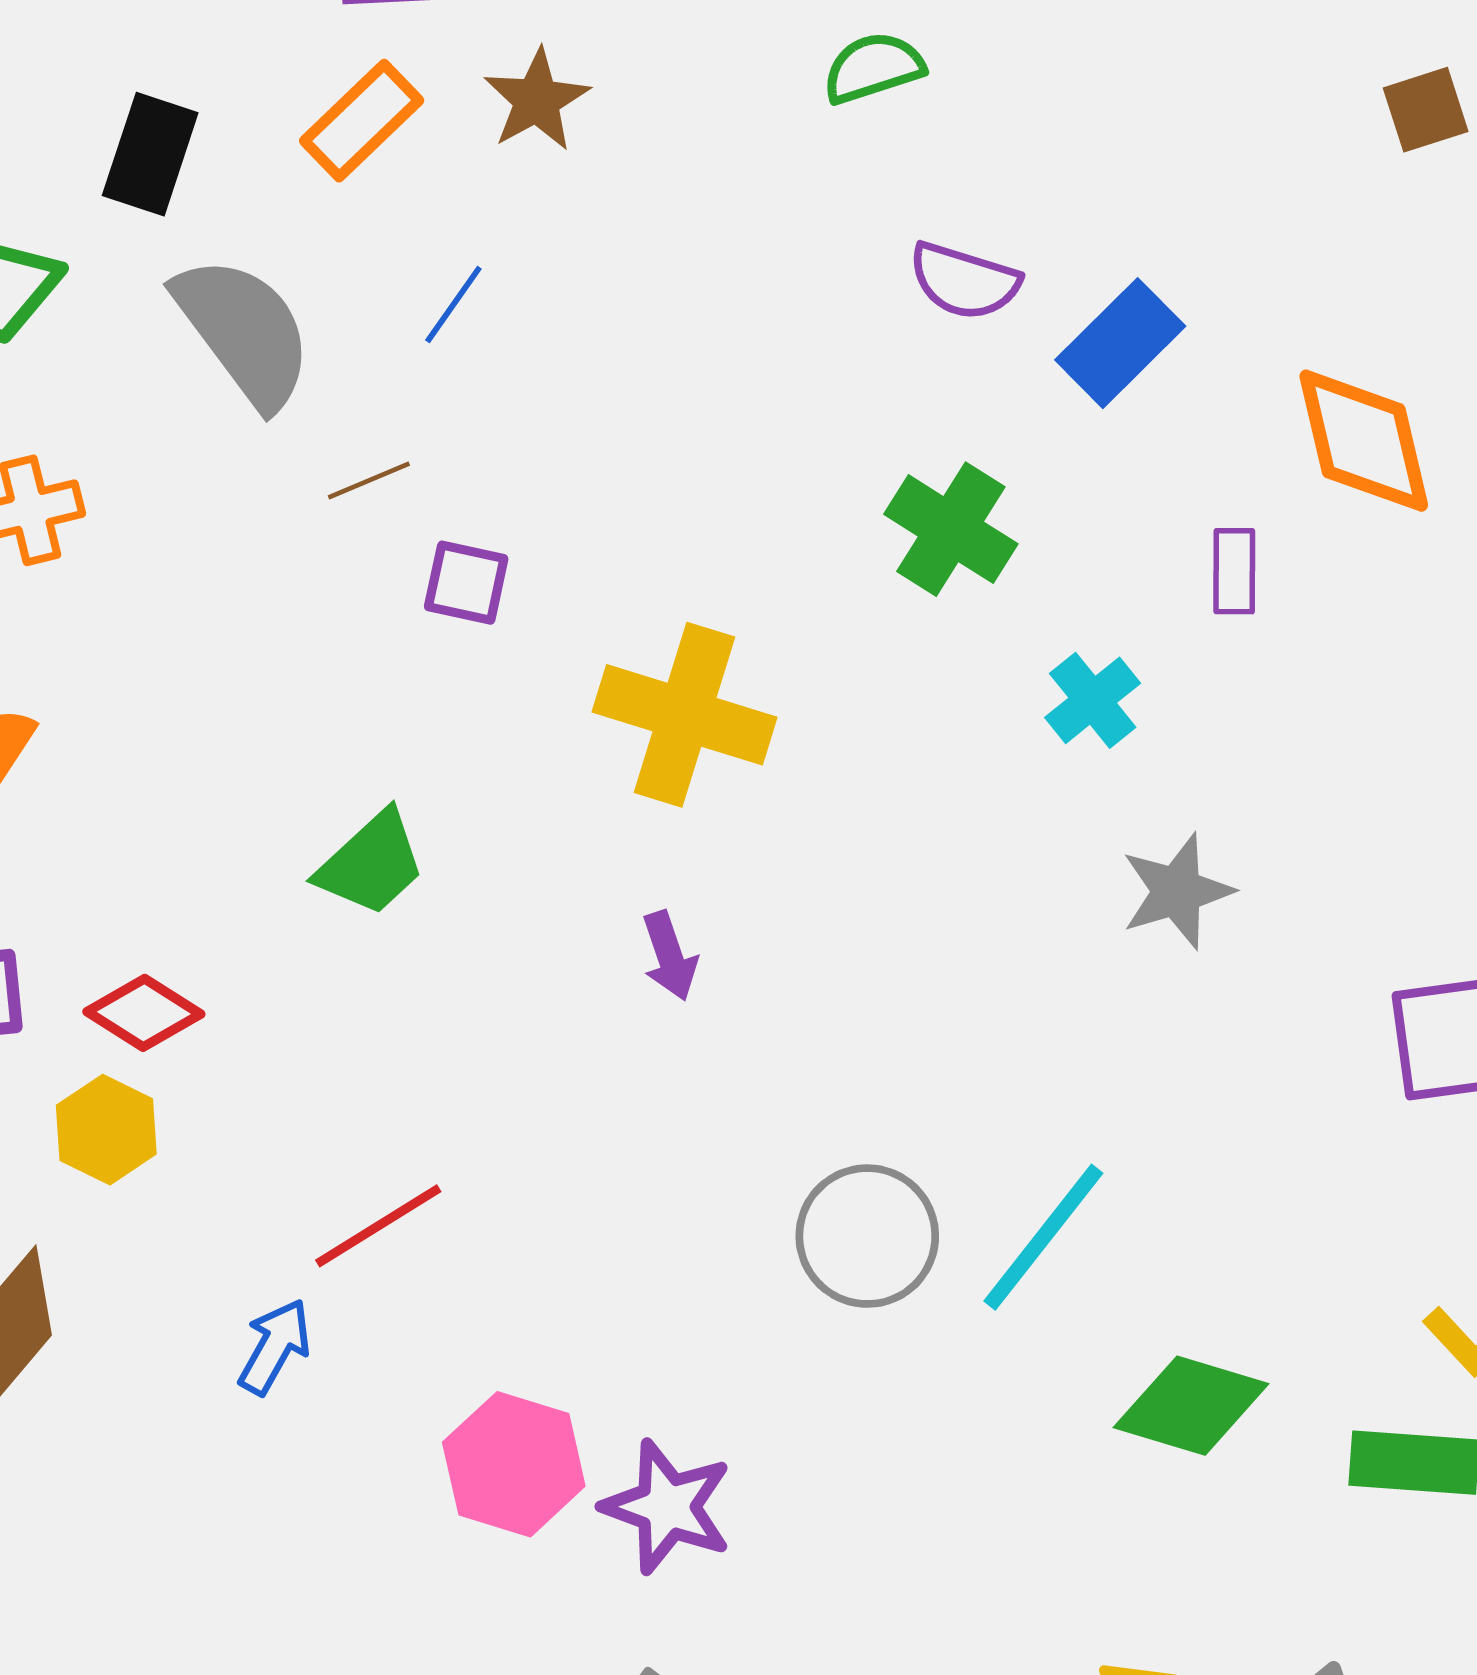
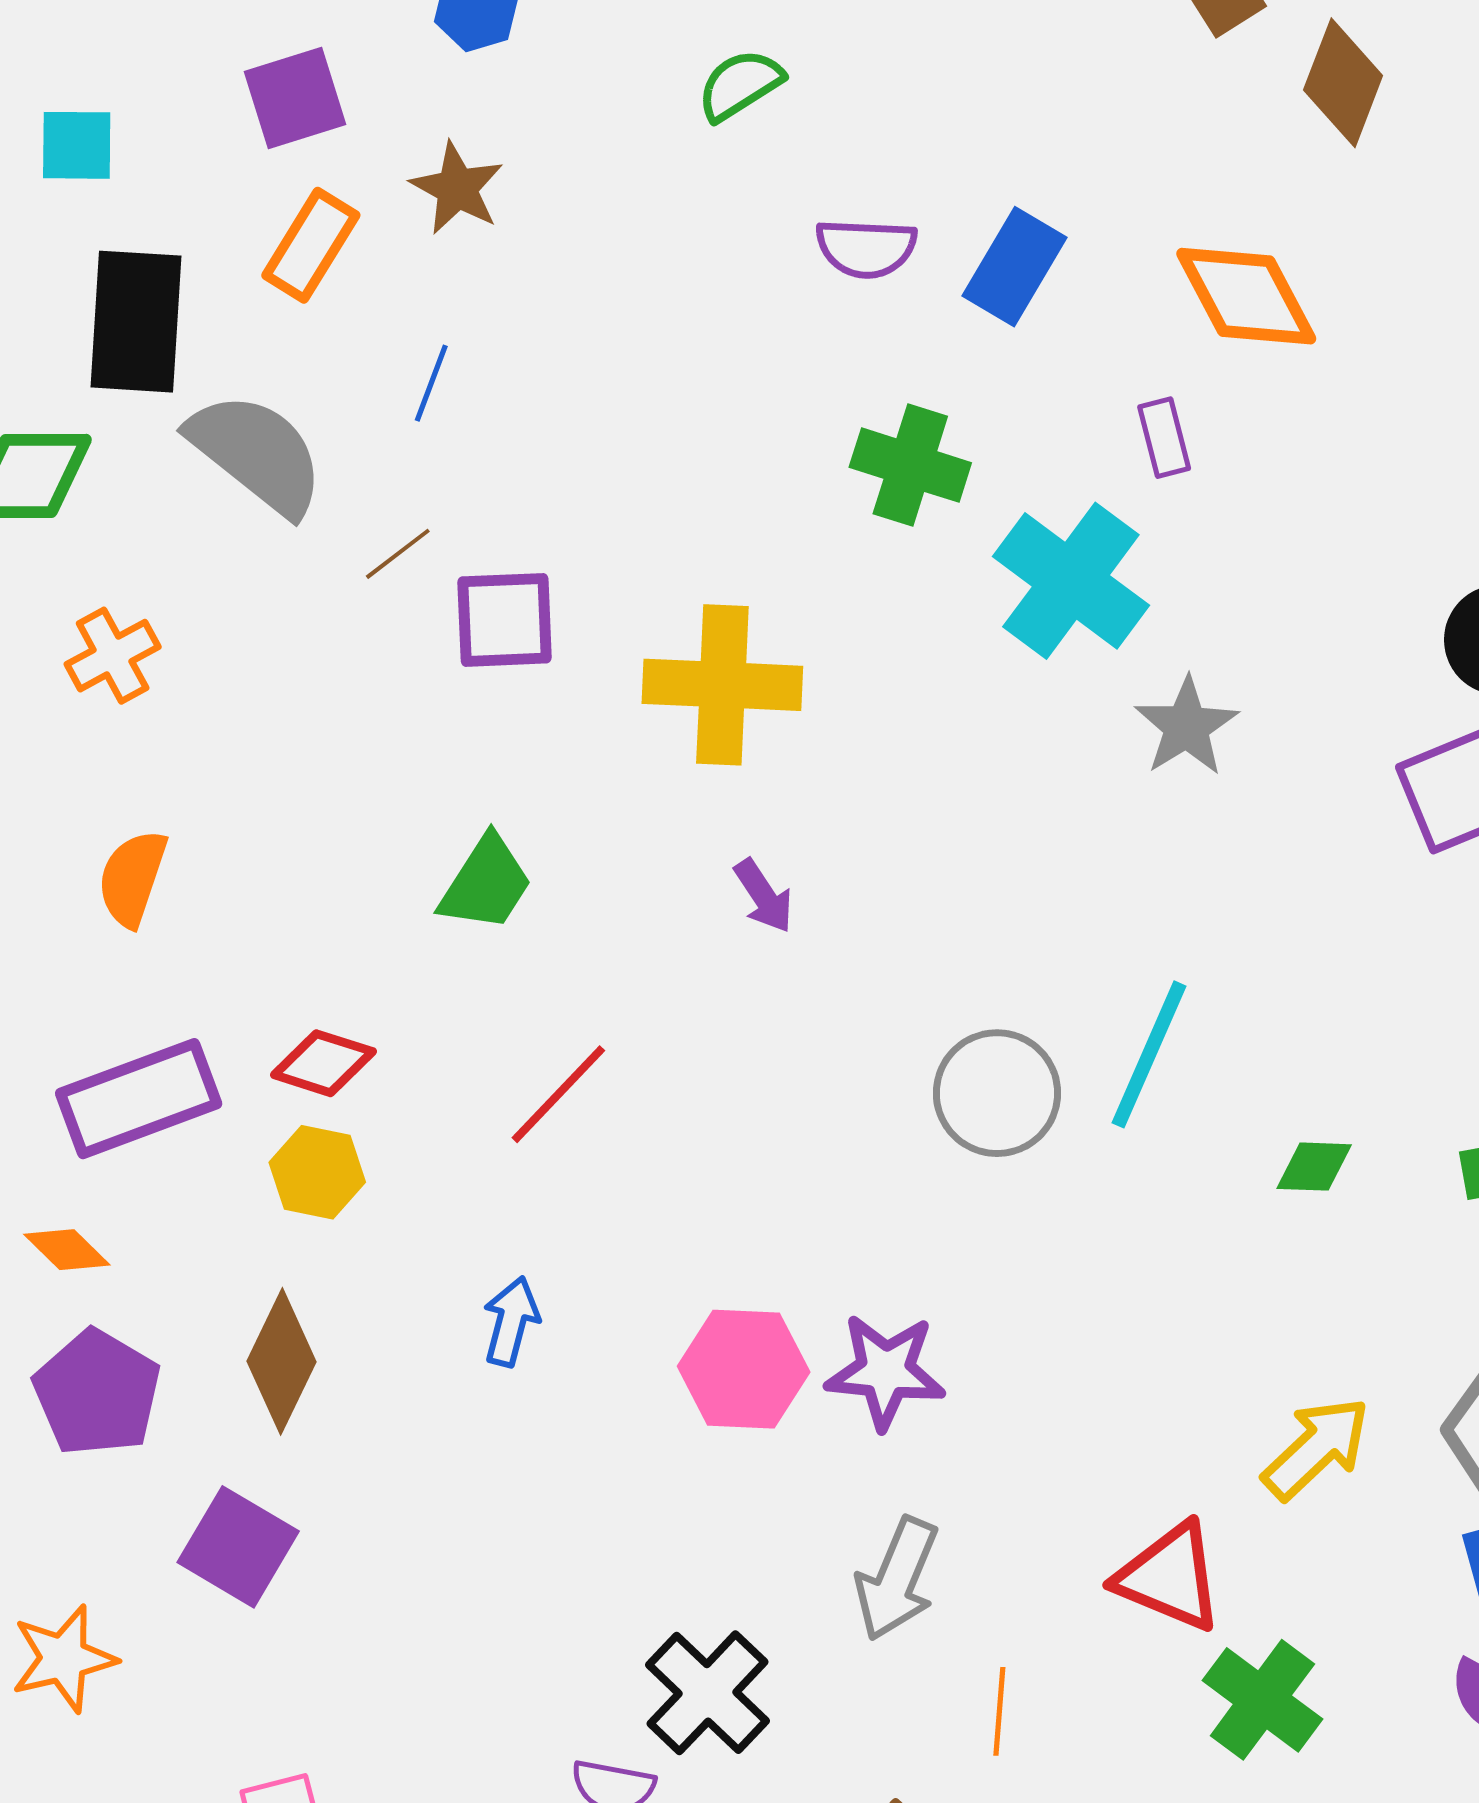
black rectangle: (150, 154) -> (136, 322), size x1.4
purple square: (466, 583) -> (505, 620), size x1.4
cyan cross: (1093, 700) -> (1071, 581), size x1.8
red line: (378, 1226) -> (558, 1094), moved
green diamond: (1191, 1406) -> (1314, 1167), size x0.6

